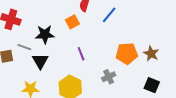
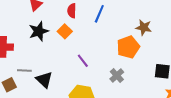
black star: (45, 34) -> (39, 31), moved
brown star: (151, 54) -> (144, 27), moved

